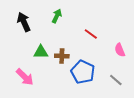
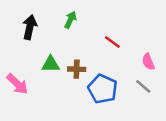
black arrow: (24, 22) -> (30, 27), turned 36
pink arrow: (25, 77) -> (17, 84), moved
gray line: (116, 80) -> (143, 86), moved

